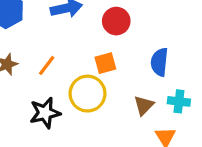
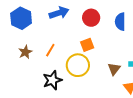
blue semicircle: (159, 62) -> (120, 22), moved

